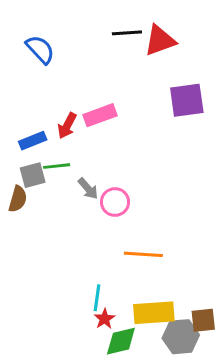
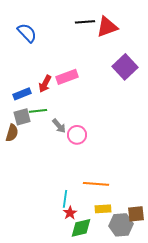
purple square: (187, 100) -> (125, 67), turned -35
orange line: (143, 254) -> (96, 184), moved
yellow rectangle: (154, 313) -> (103, 209), size x0.6

